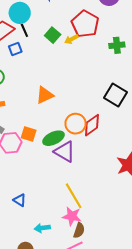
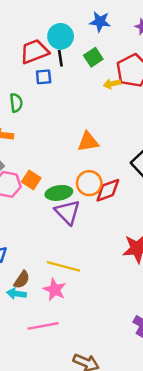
green square: (53, 35) -> (93, 57), moved
orange triangle: (45, 95) -> (88, 142), moved
yellow line: (74, 196) -> (63, 266), turned -60
brown semicircle: (79, 230) -> (22, 280), moved

